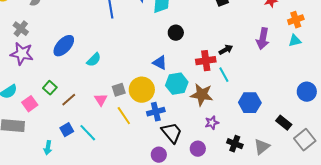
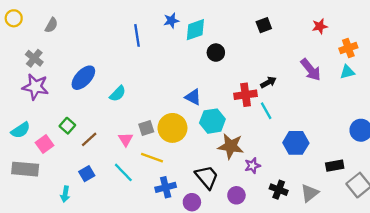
black circle: (176, 33) -> (216, 53), moved
purple arrow: (263, 39) -> (311, 70), turned -50
brown star: (202, 95) -> (231, 146), moved
blue cross: (156, 112) -> (166, 187), moved
yellow line: (124, 116) -> (152, 158), turned -36
black rectangle: (284, 123) -> (335, 166), turned -49
cyan line: (88, 133) -> (123, 172), moved

